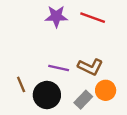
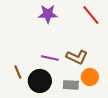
red line: (93, 18) -> (91, 15), moved, turned 30
gray rectangle: (83, 100) -> (71, 85), turned 49

